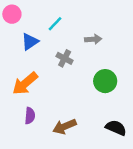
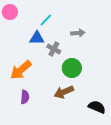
blue triangle: (30, 42) -> (37, 38), moved, turned 35
green circle: (105, 81) -> (72, 68), moved
brown arrow: (65, 126) -> (64, 92), moved

